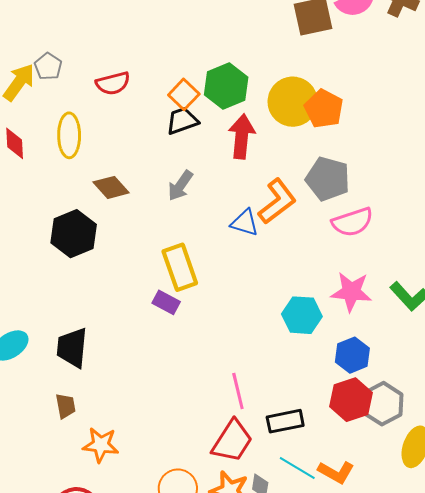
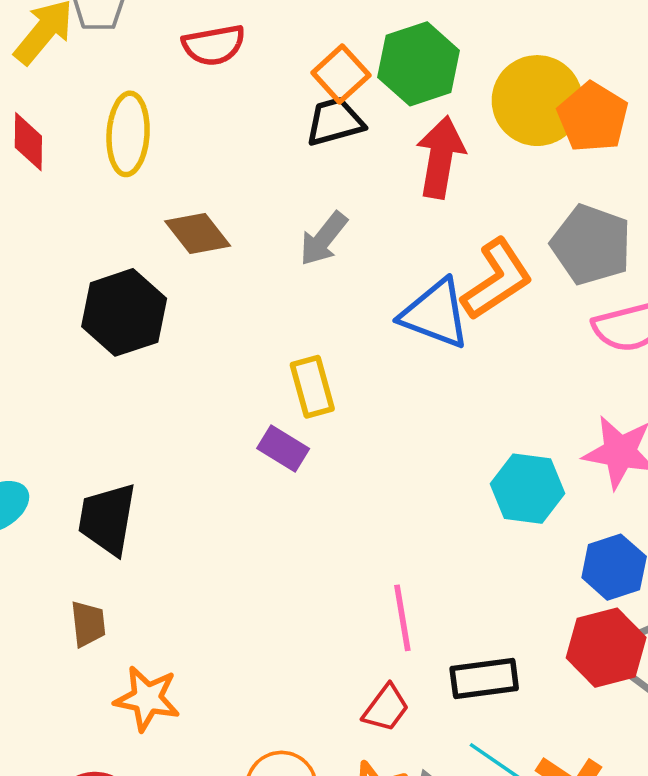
blue triangle: (245, 223) -> (435, 314), size x1.4
yellow rectangle: (180, 267) -> (312, 387), size x0.7
red trapezoid: (232, 441) -> (386, 708), size x0.6

